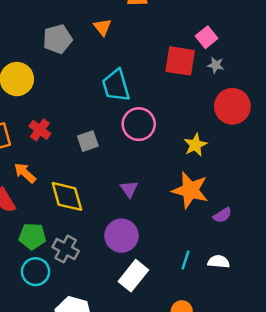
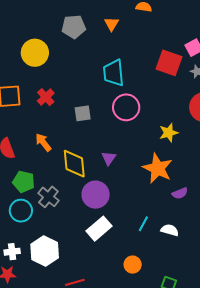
orange arrow: (25, 173) -> (43, 142), moved
yellow diamond: (67, 196) -> (74, 164), moved

